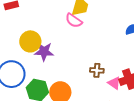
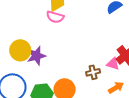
brown cross: (97, 70) -> (93, 72), moved

